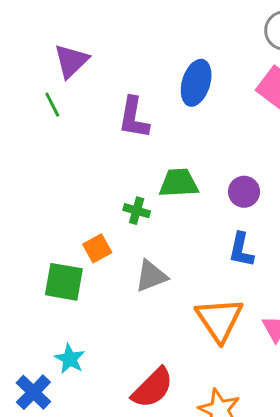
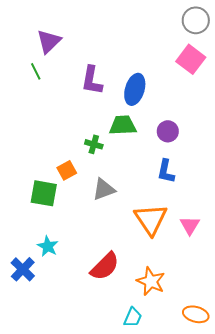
blue ellipse: (196, 83) -> (135, 89), moved

